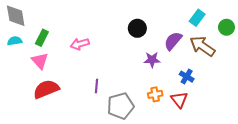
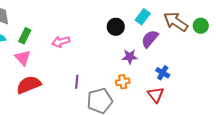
cyan rectangle: (197, 18) -> (143, 17), moved
brown arrow: (202, 46) -> (176, 22), moved
orange cross: (155, 94) -> (123, 82), moved

